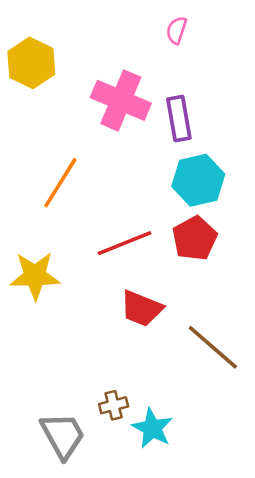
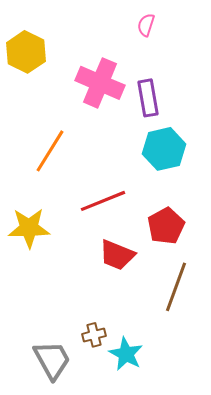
red pentagon: (195, 238) -> (166, 226), moved
brown line: (213, 347) -> (176, 287), turned 69

